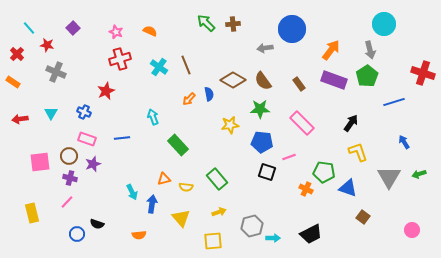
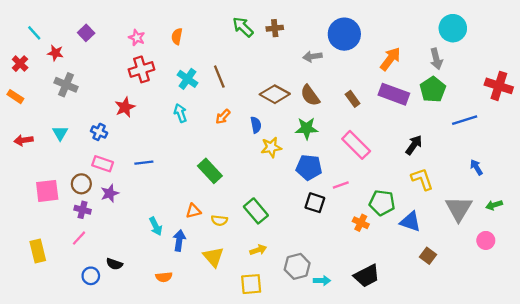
orange semicircle: (150, 31) -> (177, 36), turned -104
blue semicircle: (209, 94) -> (256, 125), moved
cyan arrow: (153, 117) -> (180, 113), moved
pink circle: (412, 230) -> (486, 240), moved

